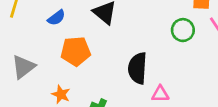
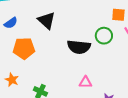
black semicircle: (137, 68) -> (79, 47), moved, turned -90

